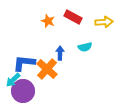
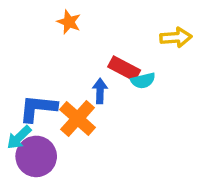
red rectangle: (73, 17) -> (124, 68), moved
orange star: (48, 21) -> (69, 22), moved

